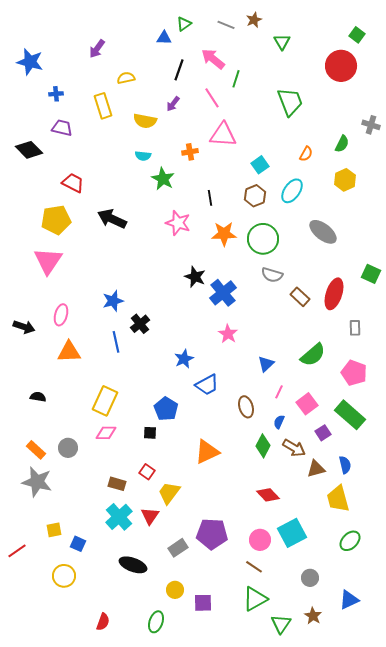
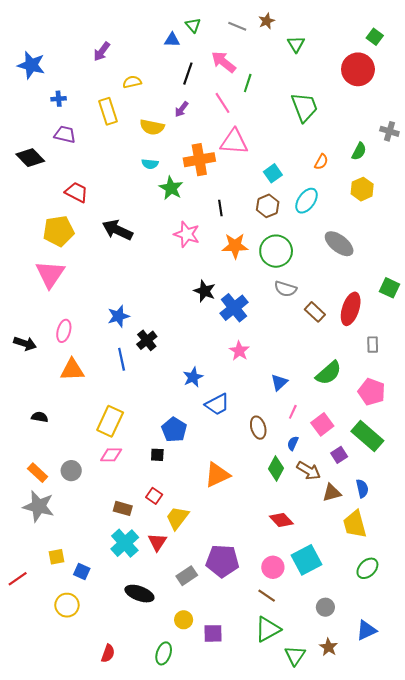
green triangle: (184, 24) -> (193, 25), turned -35
orange cross: (190, 152) -> (199, 160), size x1.8

